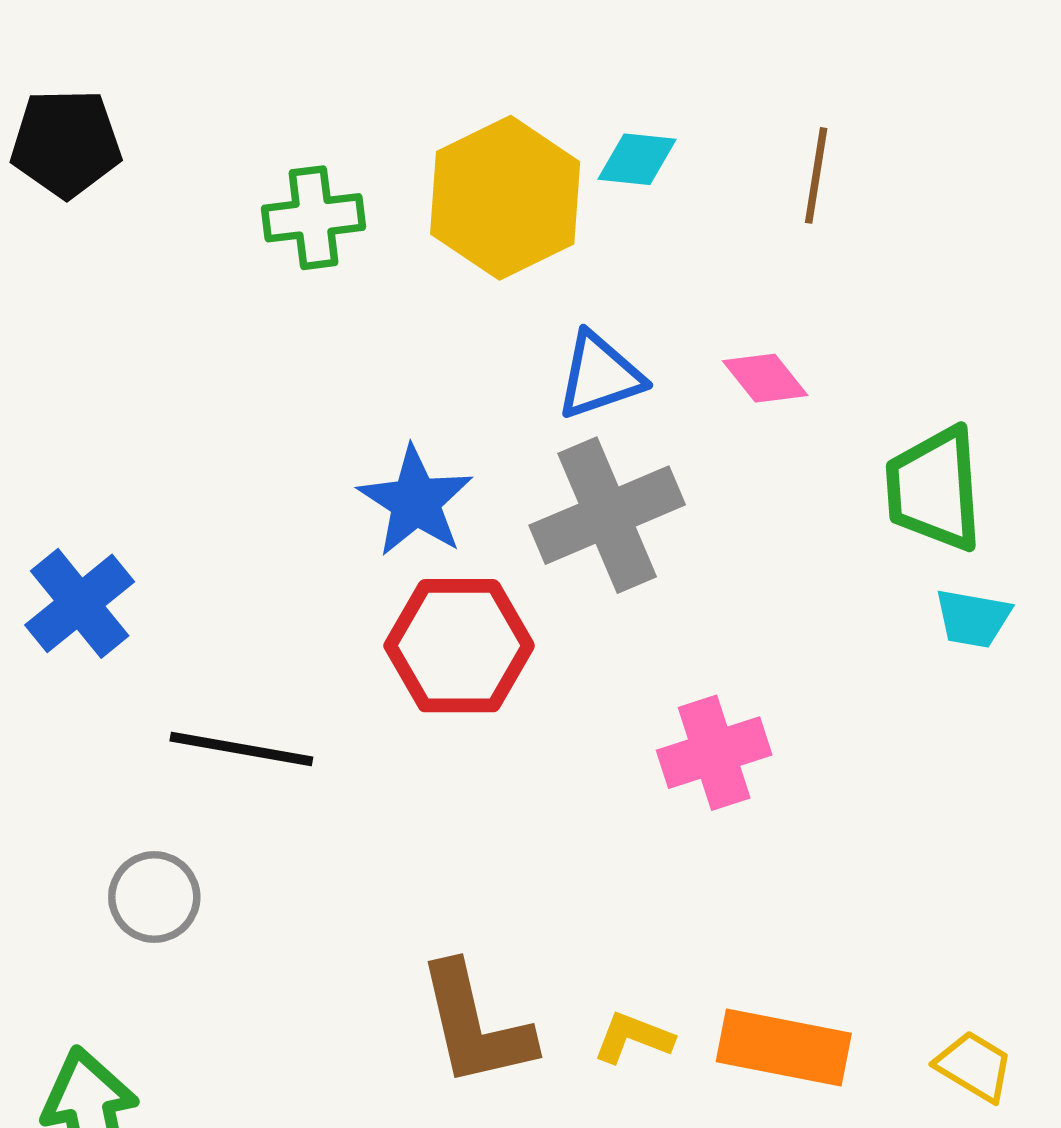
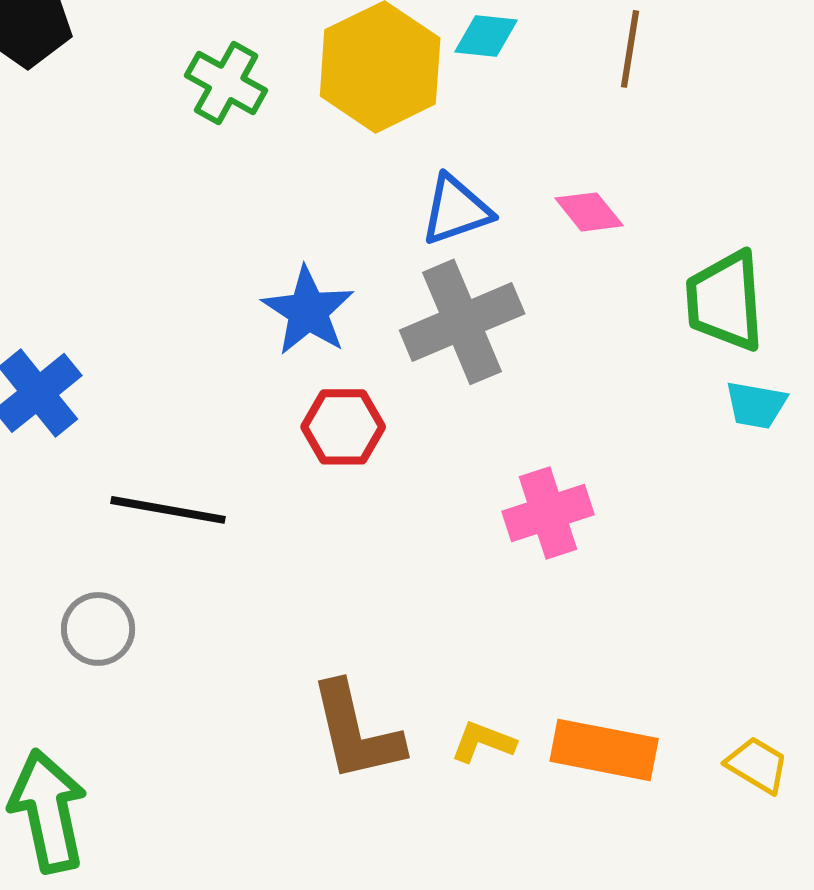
green cross: (314, 218) -> (226, 83), turned 36
red hexagon: (459, 646) -> (343, 427), size x0.7

